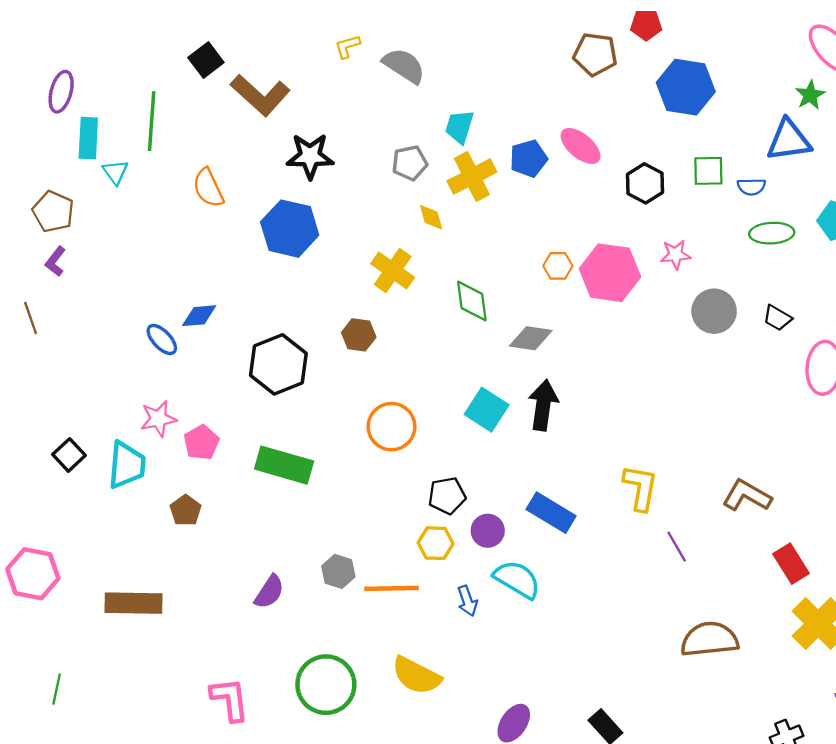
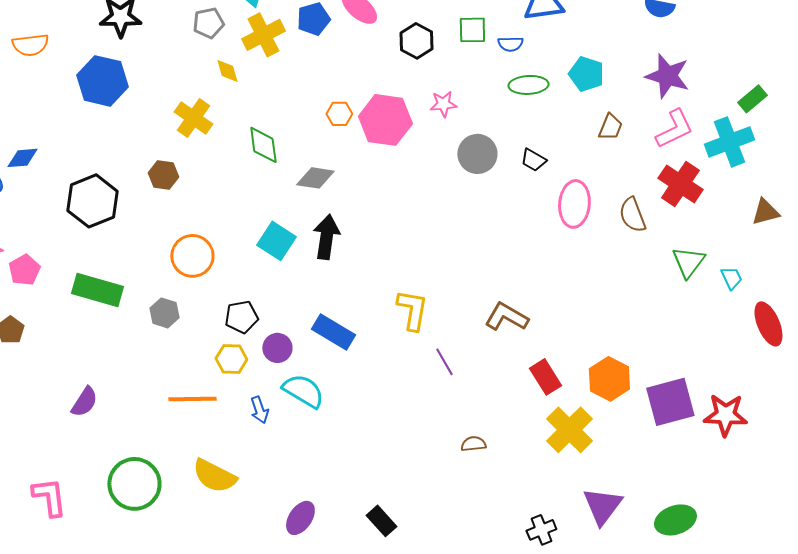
orange semicircle: (208, 188) -> (30, 45), turned -72
gray hexagon: (338, 571) -> (164, 313), moved
brown semicircle: (710, 639) -> (473, 444), size x0.5

